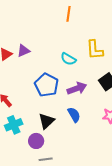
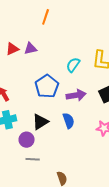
orange line: (69, 14) -> (46, 17), moved
cyan semicircle: (68, 59) -> (73, 65), turned 84

